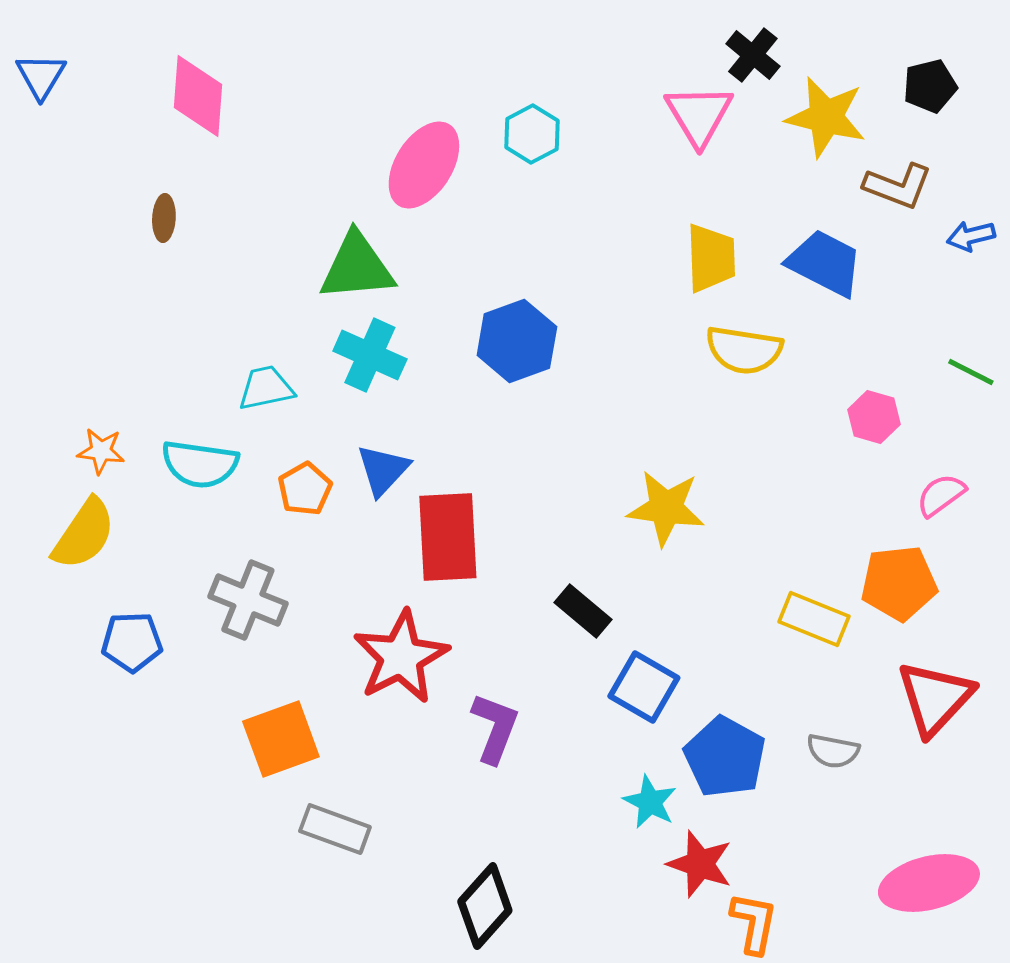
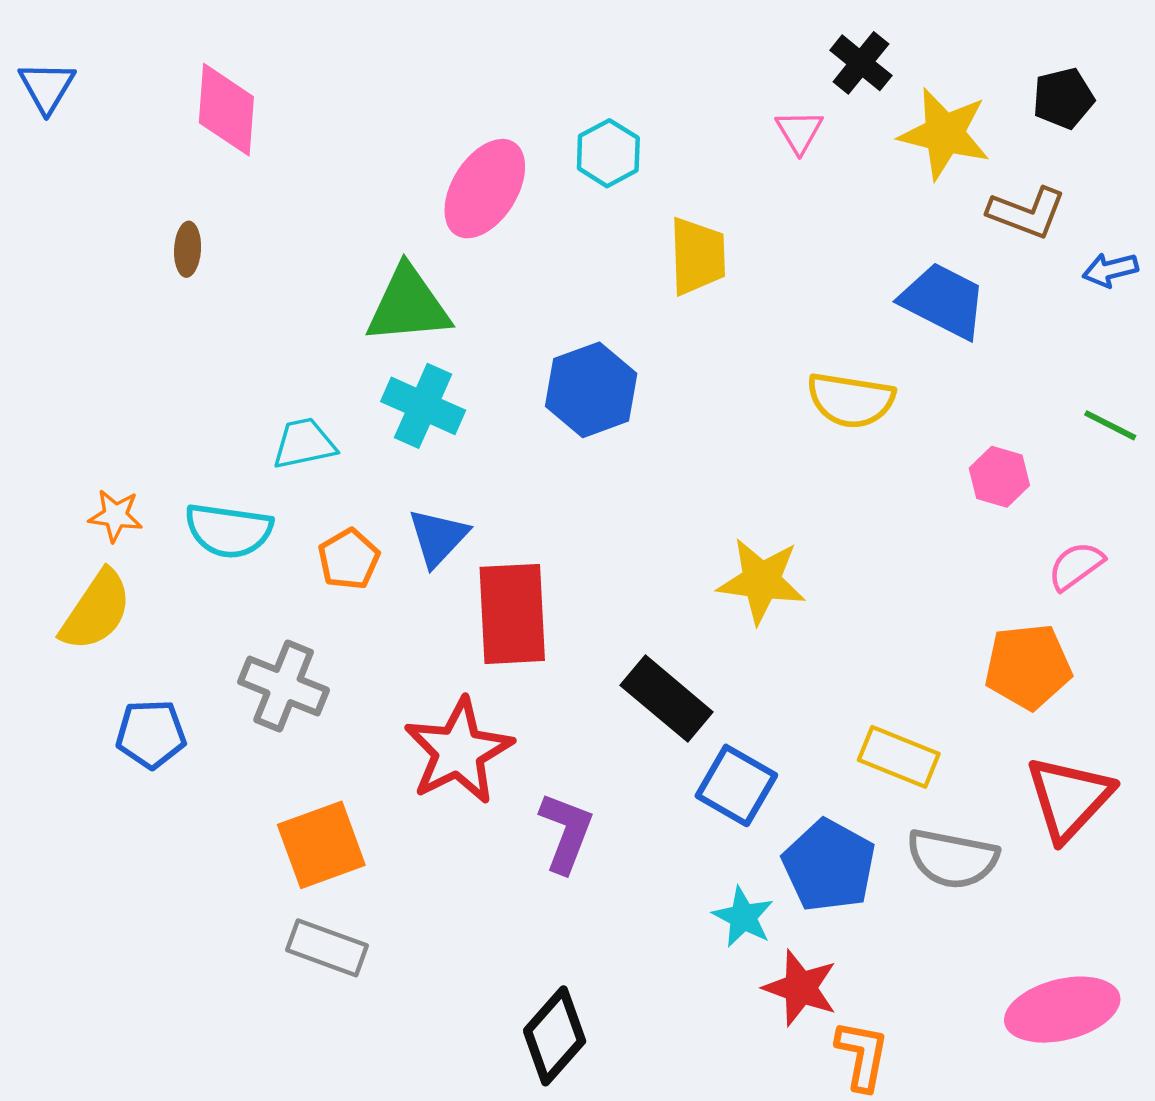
pink triangle: (699, 115) -> (799, 131), size x0.6
yellow trapezoid: (711, 258) -> (697, 256), moved
black rectangle: (583, 611) -> (667, 699), size x1.4
yellow rectangle: (814, 619) -> (899, 757), moved
gray semicircle: (833, 751) -> (952, 859), size x1.5
gray rectangle: (335, 829) -> (327, 948), moved

